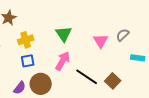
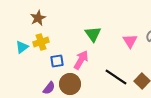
yellow cross: (26, 40) -> (41, 42), moved
pink arrow: (63, 61) -> (81, 60), moved

